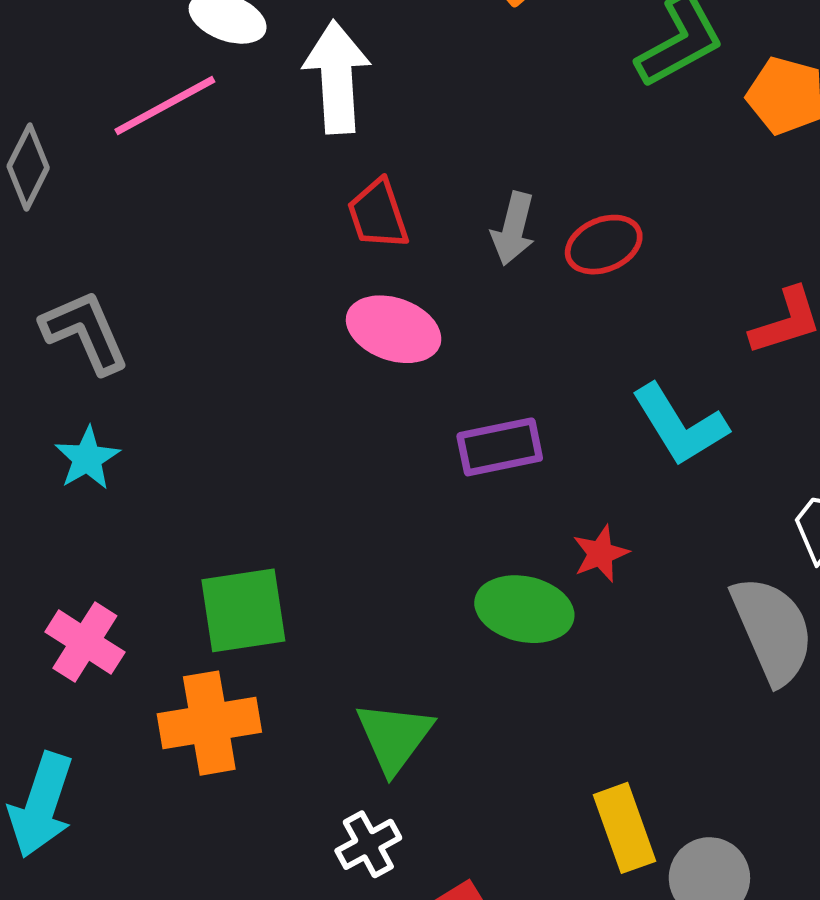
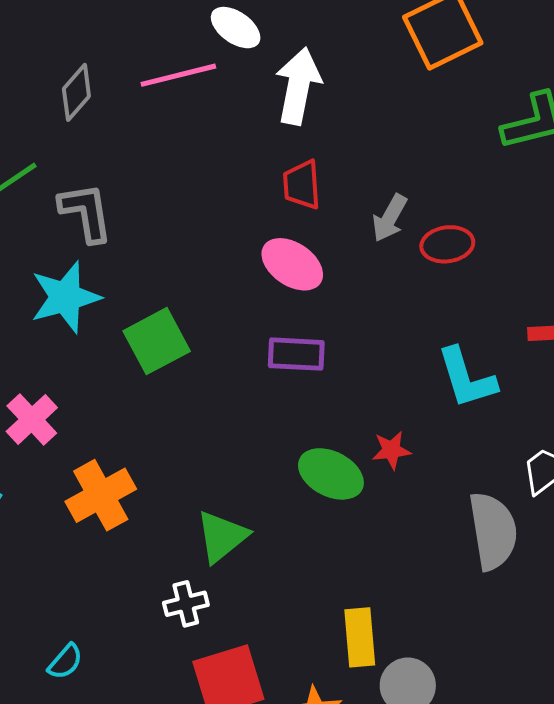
purple rectangle: (500, 447) -> (296, 354), moved
cyan star: (87, 458) -> (65, 297), size x1.6
green square: (243, 610) -> (157, 341), moved, turned -34
orange cross: (209, 723) -> (101, 495), turned -34

